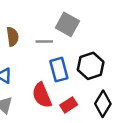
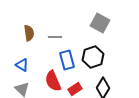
gray square: (67, 24) -> (100, 23), moved

